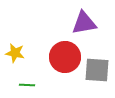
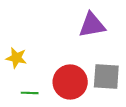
red circle: (65, 57) -> (70, 82), moved

